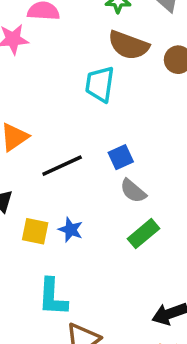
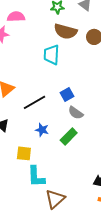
blue star: (71, 230) -> (42, 130), moved
yellow square: (35, 231) -> (24, 153), moved
green rectangle: (143, 234) -> (69, 137), moved

